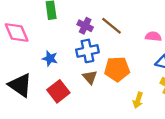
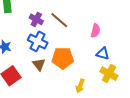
pink semicircle: (153, 36) -> (95, 31), turned 96
blue cross: (87, 51) -> (38, 41), turned 36

